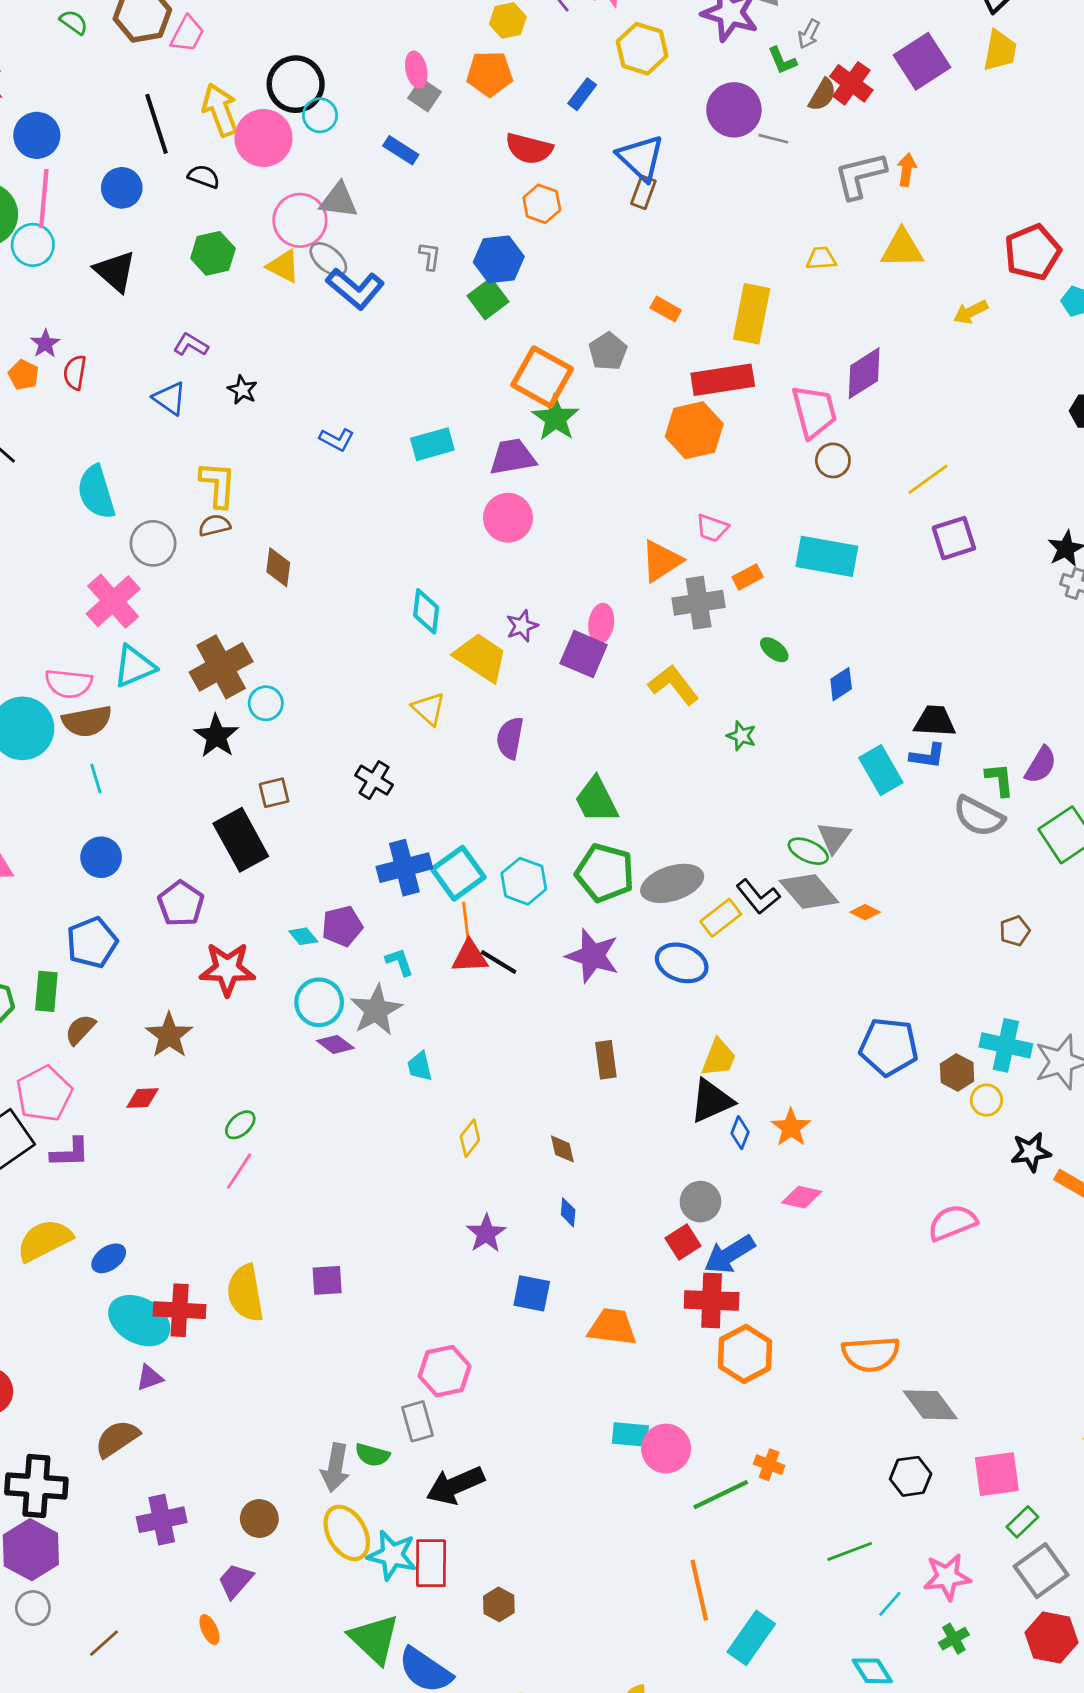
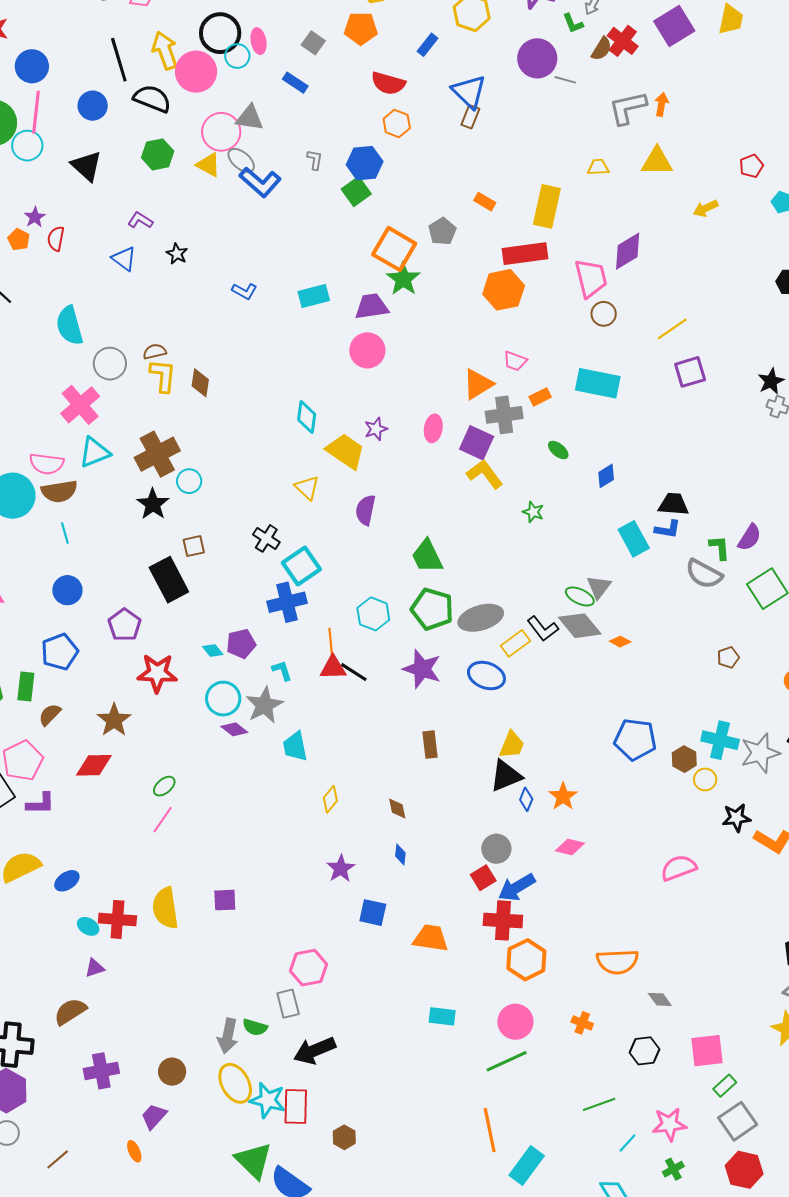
pink ellipse: (416, 70) -> (259, 41), moved
black semicircle: (204, 177) -> (152, 99), size x1.6
red pentagon: (1033, 252) -> (751, 166), size x0.6
yellow L-shape: (218, 484) -> (163, 376), moved
purple square: (584, 654) -> (477, 443), moved
cyan square: (458, 873) -> (301, 566), moved
cyan trapezoid: (420, 1066) -> (295, 746), size x1.4
red diamond: (143, 1098) -> (94, 765), size x1.5
cyan ellipse: (139, 1321) -> (88, 926), size x0.5
gray diamond: (930, 1405) -> (660, 999), size x0.6
pink circle: (666, 1449) -> (515, 1022), moved
orange cross: (769, 1465) -> (582, 1023), moved

